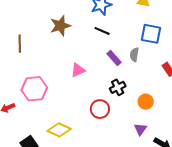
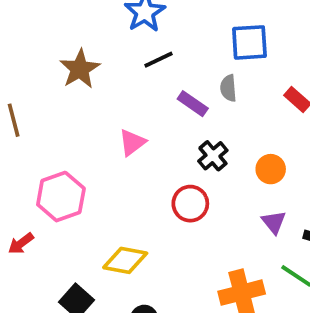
black line: (102, 31) -> (159, 60), turned -35

